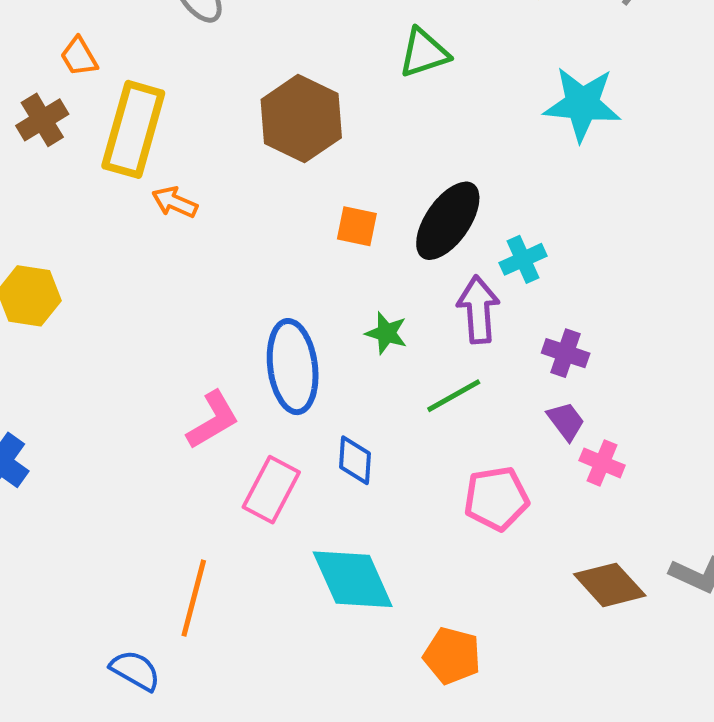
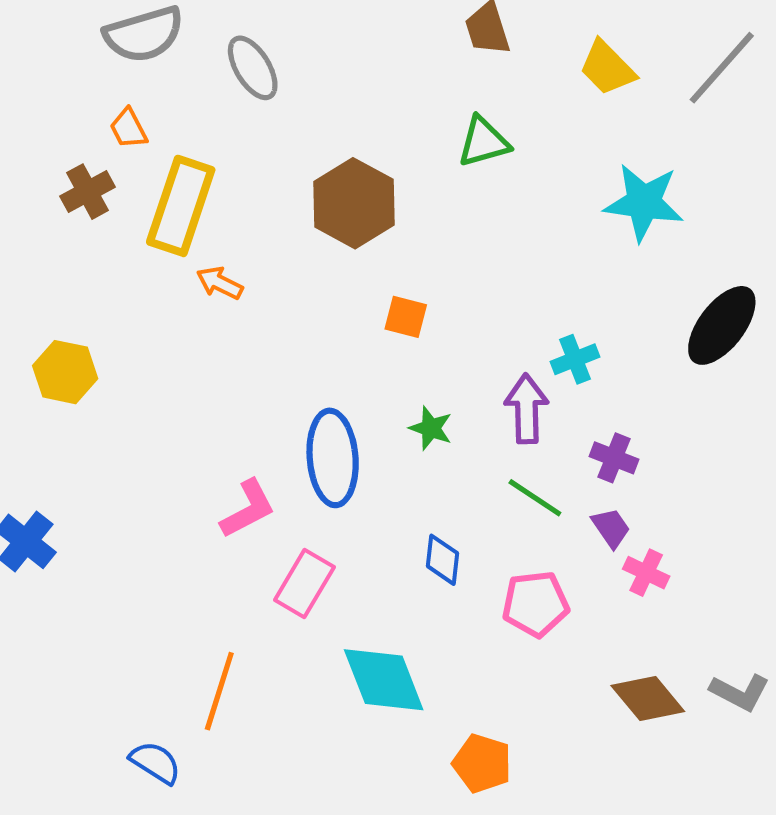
black ellipse: (448, 221) -> (722, 325), moved
green line: (454, 396) -> (535, 498), moved, turned 60
blue diamond: (355, 460) -> (443, 560), moved

